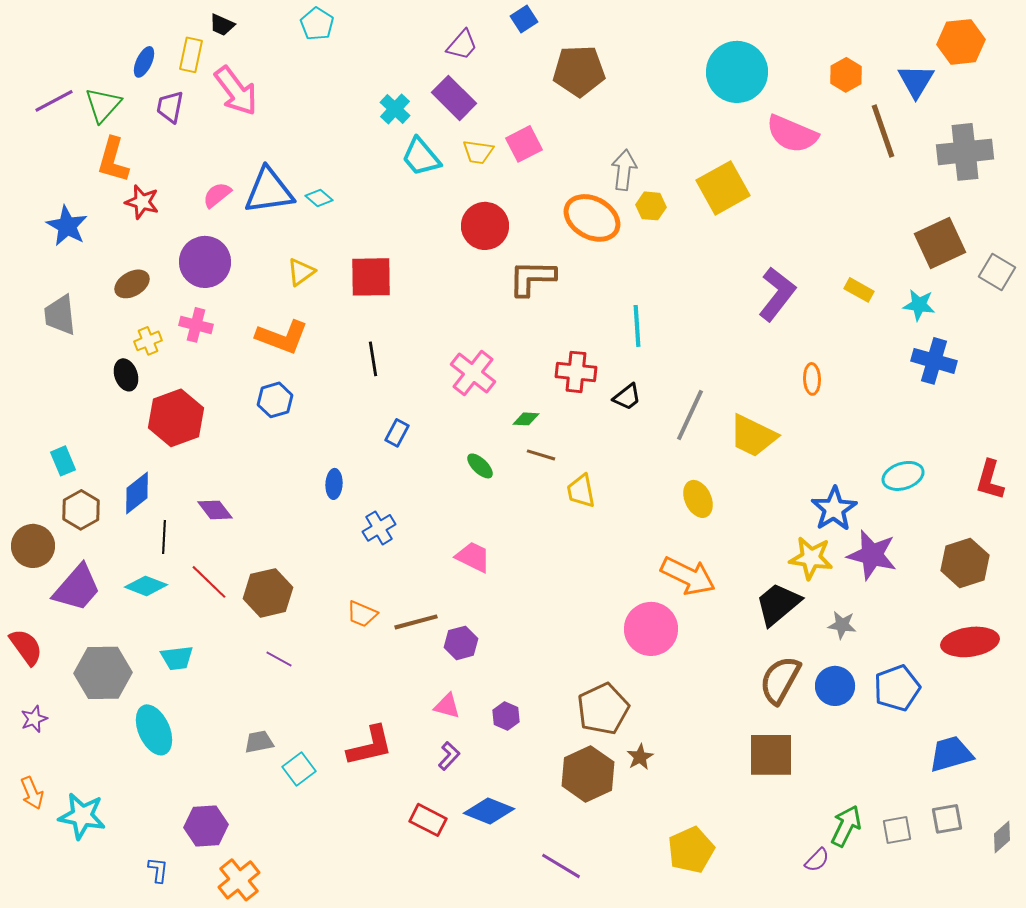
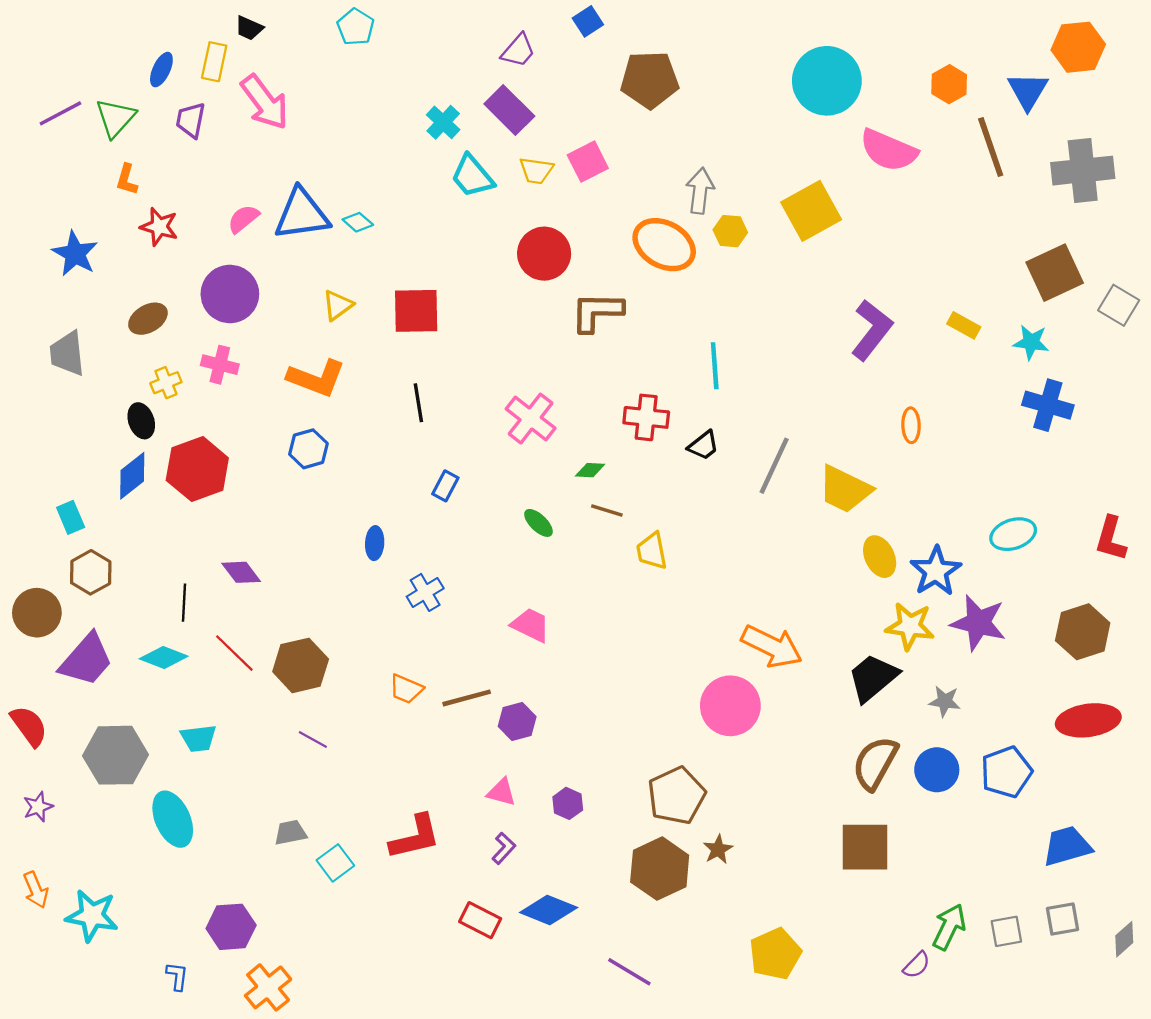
orange L-shape: (113, 160) -> (127, 180), size x0.6
blue diamond: (137, 493) -> (132, 476), moved
yellow ellipse: (698, 499) -> (880, 557), moved

